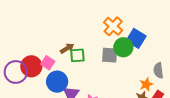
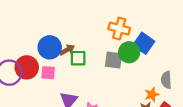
orange cross: (113, 26) -> (119, 29), turned -30
pink square: (48, 63) -> (48, 73), moved, turned -32
blue circle: (57, 82) -> (50, 47), moved

